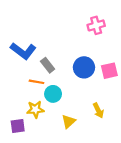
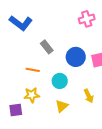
blue L-shape: (23, 51) -> (21, 23), moved
gray rectangle: (48, 65) -> (47, 47), moved
cyan circle: (53, 94) -> (60, 81), moved

